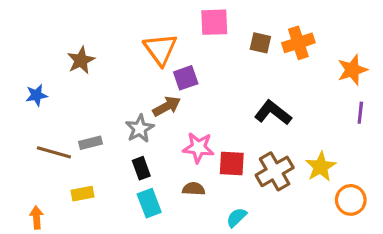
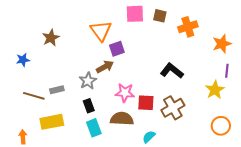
brown square: (260, 43) -> (160, 16), moved
yellow star: (321, 167) -> (215, 90), moved
brown semicircle: (194, 189) -> (122, 119), size x1.6
yellow rectangle: (83, 194) -> (52, 122), size x1.6

